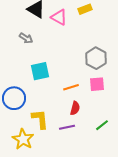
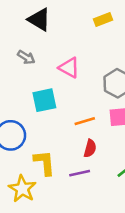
pink triangle: (59, 17) -> (69, 68), moved

